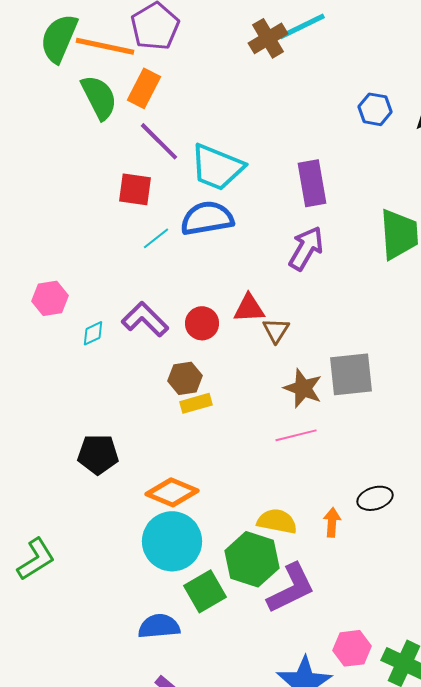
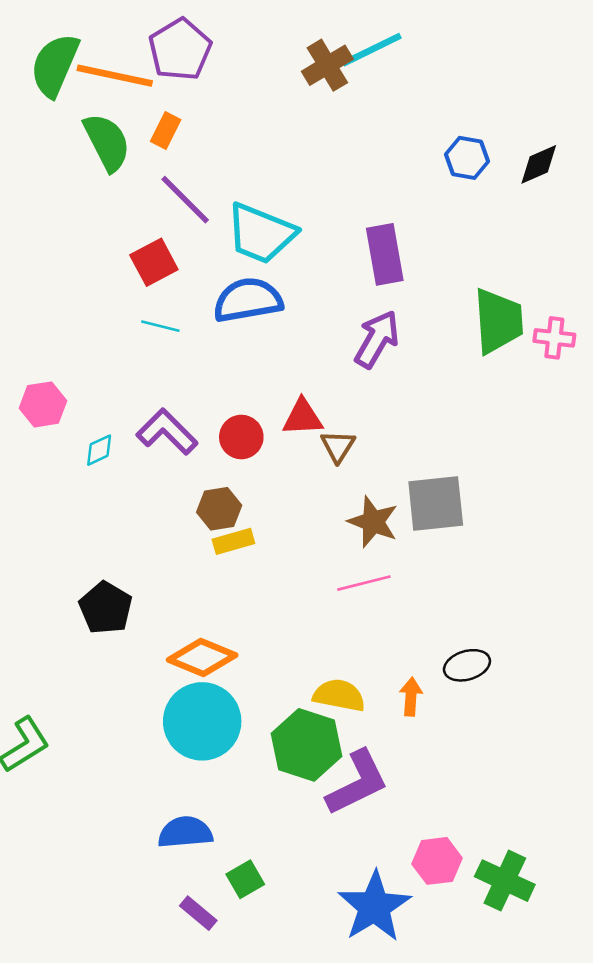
orange rectangle: (144, 88) -> (166, 130), size x0.7
red square: (135, 189) -> (154, 262), turned -36
cyan line: (156, 238) -> (160, 326), moved, turned 52
black pentagon: (98, 454) -> (106, 608), turned 30
green square: (205, 591) -> (245, 879), moved, size x0.7

